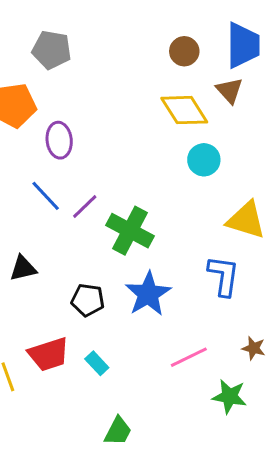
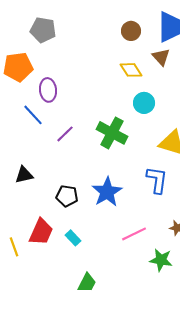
yellow diamond: (184, 110) -> (131, 70), size x0.7
blue line: (46, 196) -> (33, 115), moved
green cross: (130, 231) -> (112, 133), moved
red trapezoid: (49, 354) -> (41, 232), turned -48

